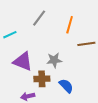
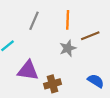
gray star: (54, 60) -> (68, 48), moved
blue semicircle: (66, 86) -> (96, 81), moved

